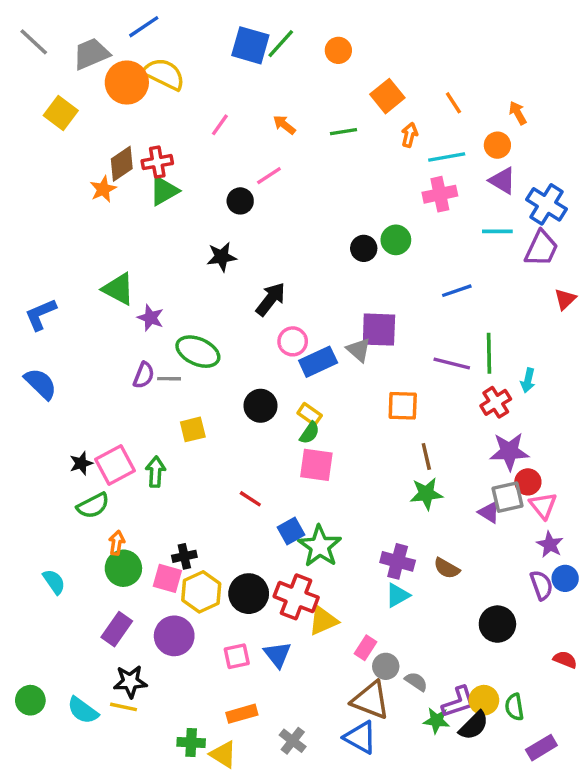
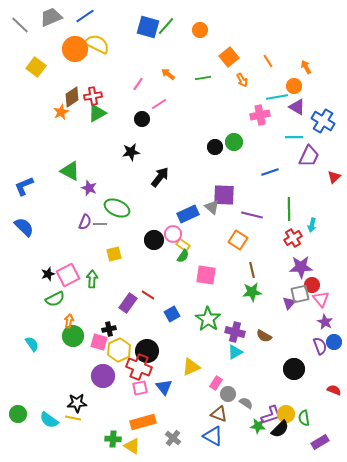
gray trapezoid: (91, 54) -> (51, 17), moved
pink line: (220, 125) -> (138, 84), moved
orange arrow: (409, 135) -> (242, 80), turned 136
cyan line: (447, 157) -> (277, 97), moved
purple trapezoid: (541, 248) -> (309, 156), moved
pink circle: (293, 341) -> (173, 234), moved
purple line: (452, 363) -> (252, 215), moved
orange square: (403, 406) -> (238, 240), turned 30
pink square: (316, 465) -> (206, 275), moved
purple triangle: (489, 512) -> (289, 303), turned 40
green star: (320, 546) -> (208, 319), moved
red cross: (296, 597) -> (139, 367), moved
purple rectangle: (117, 629) -> (128, 303), moved
brown triangle: (370, 700) -> (219, 414), size x0.7
orange rectangle: (242, 714) -> (143, 422), size x1.4

